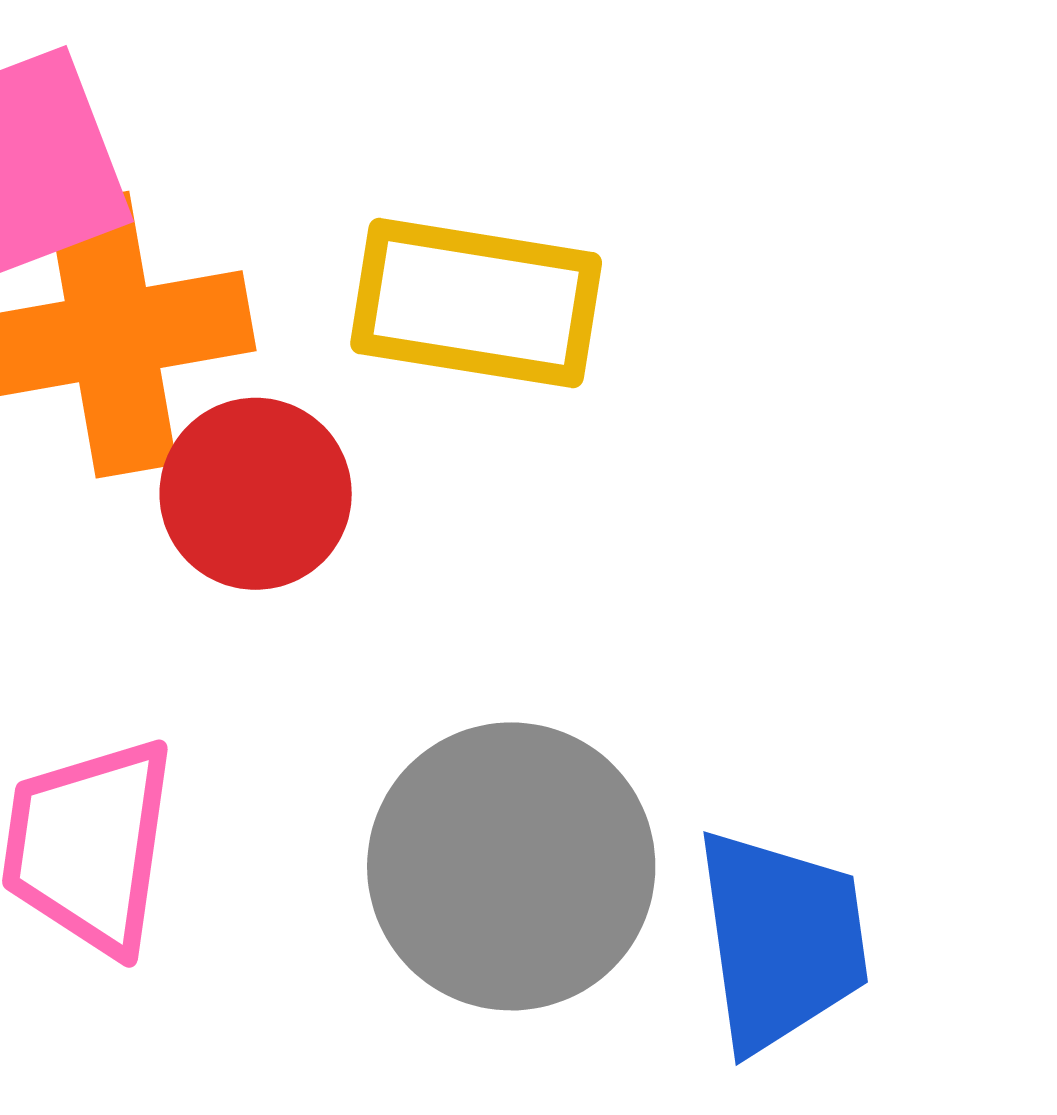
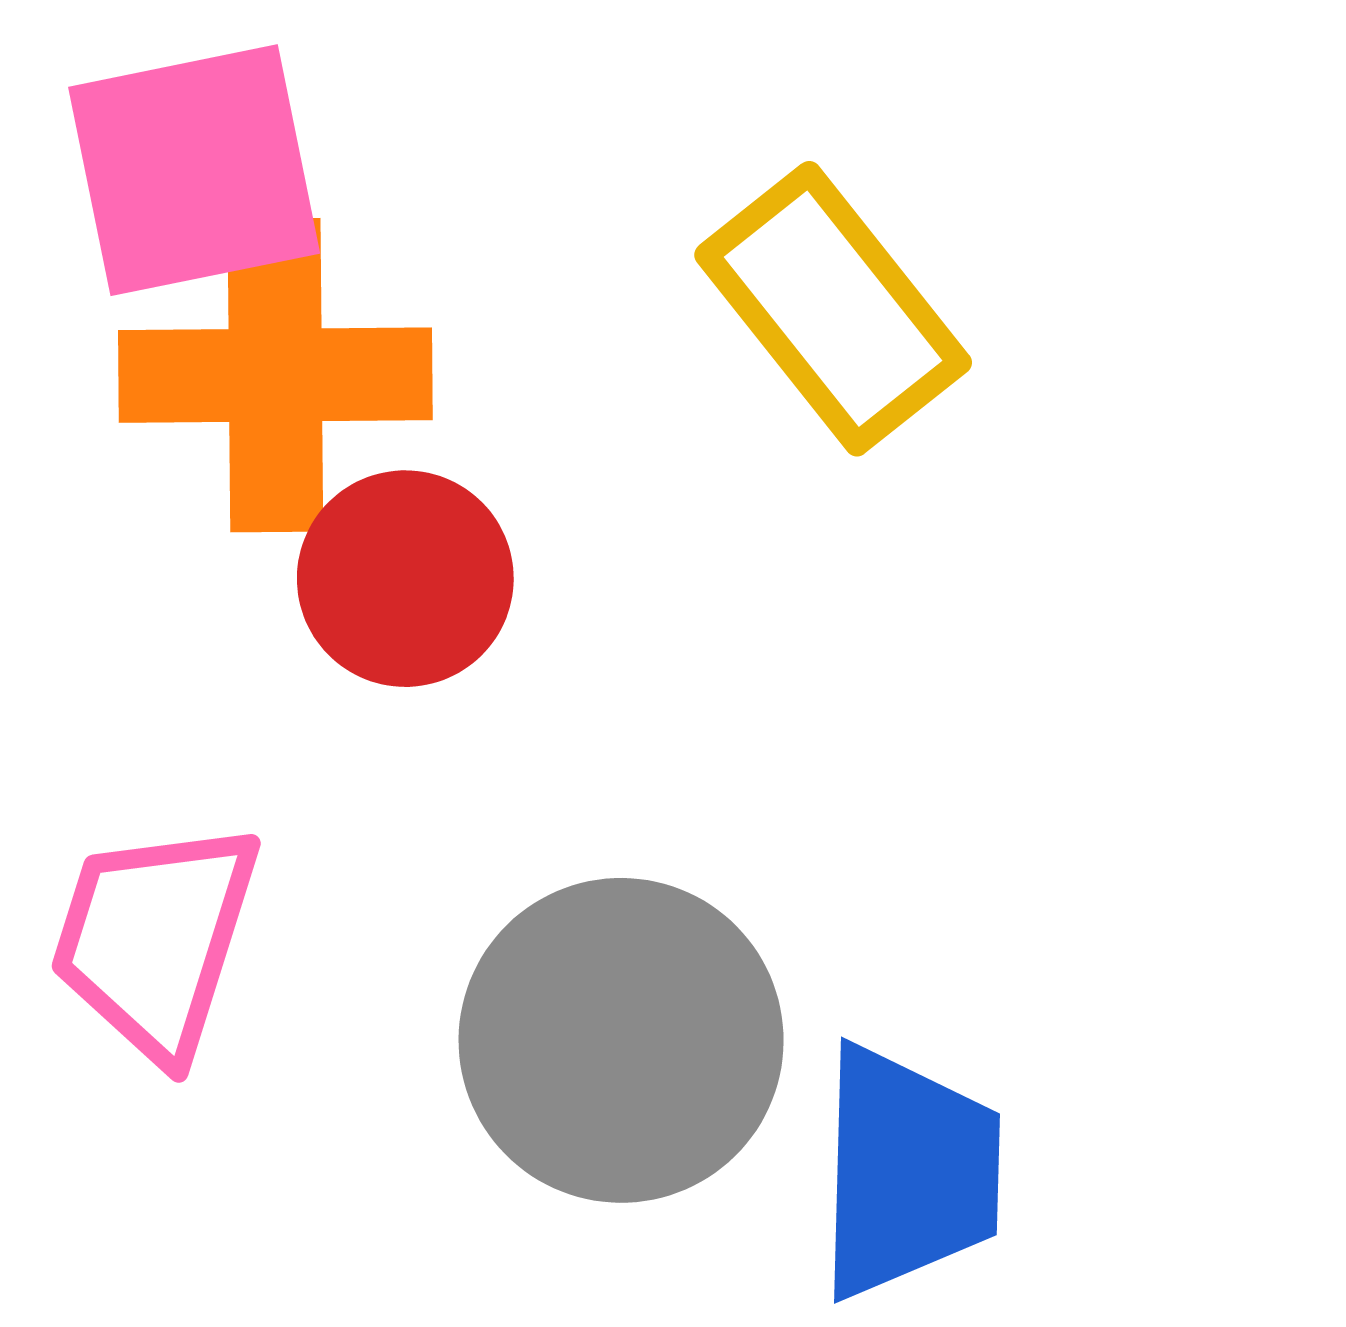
yellow rectangle: (476, 303) -> (833, 309), moved, turned 33

